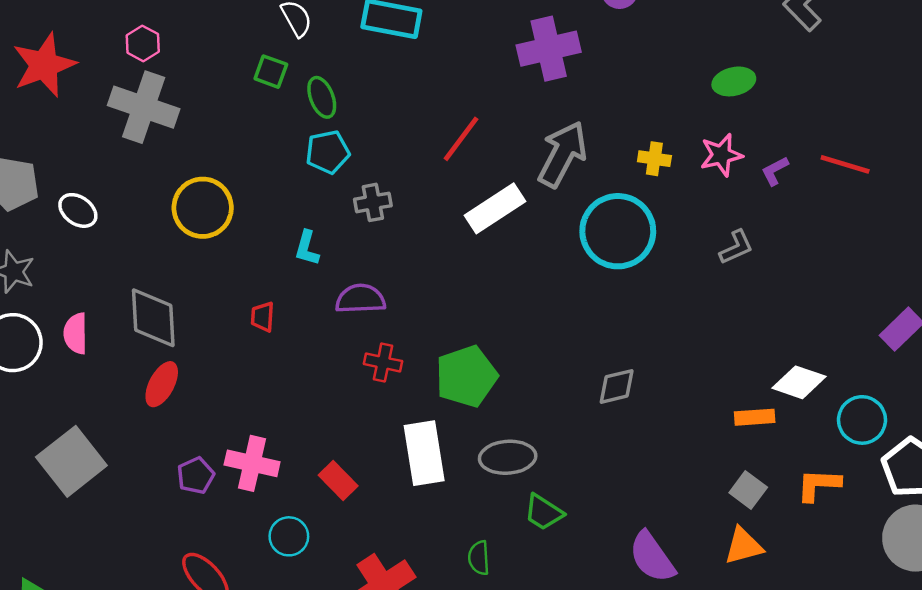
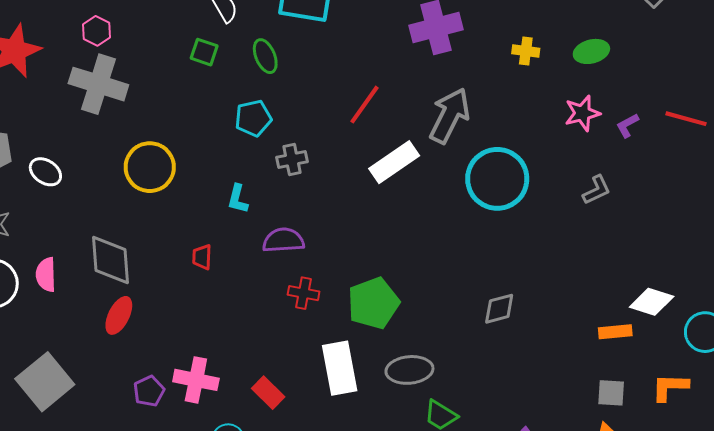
green ellipse: (322, 97) -> (265, 56), moved
yellow cross: (654, 159) -> (526, 51), moved
gray square: (748, 490) -> (611, 393), turned -32

